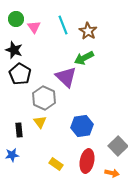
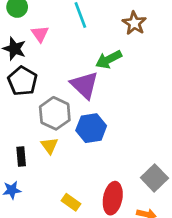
pink triangle: (34, 27) -> (40, 34), moved
brown star: (88, 31) -> (134, 23), moved
blue hexagon: (82, 126) -> (91, 128), moved

